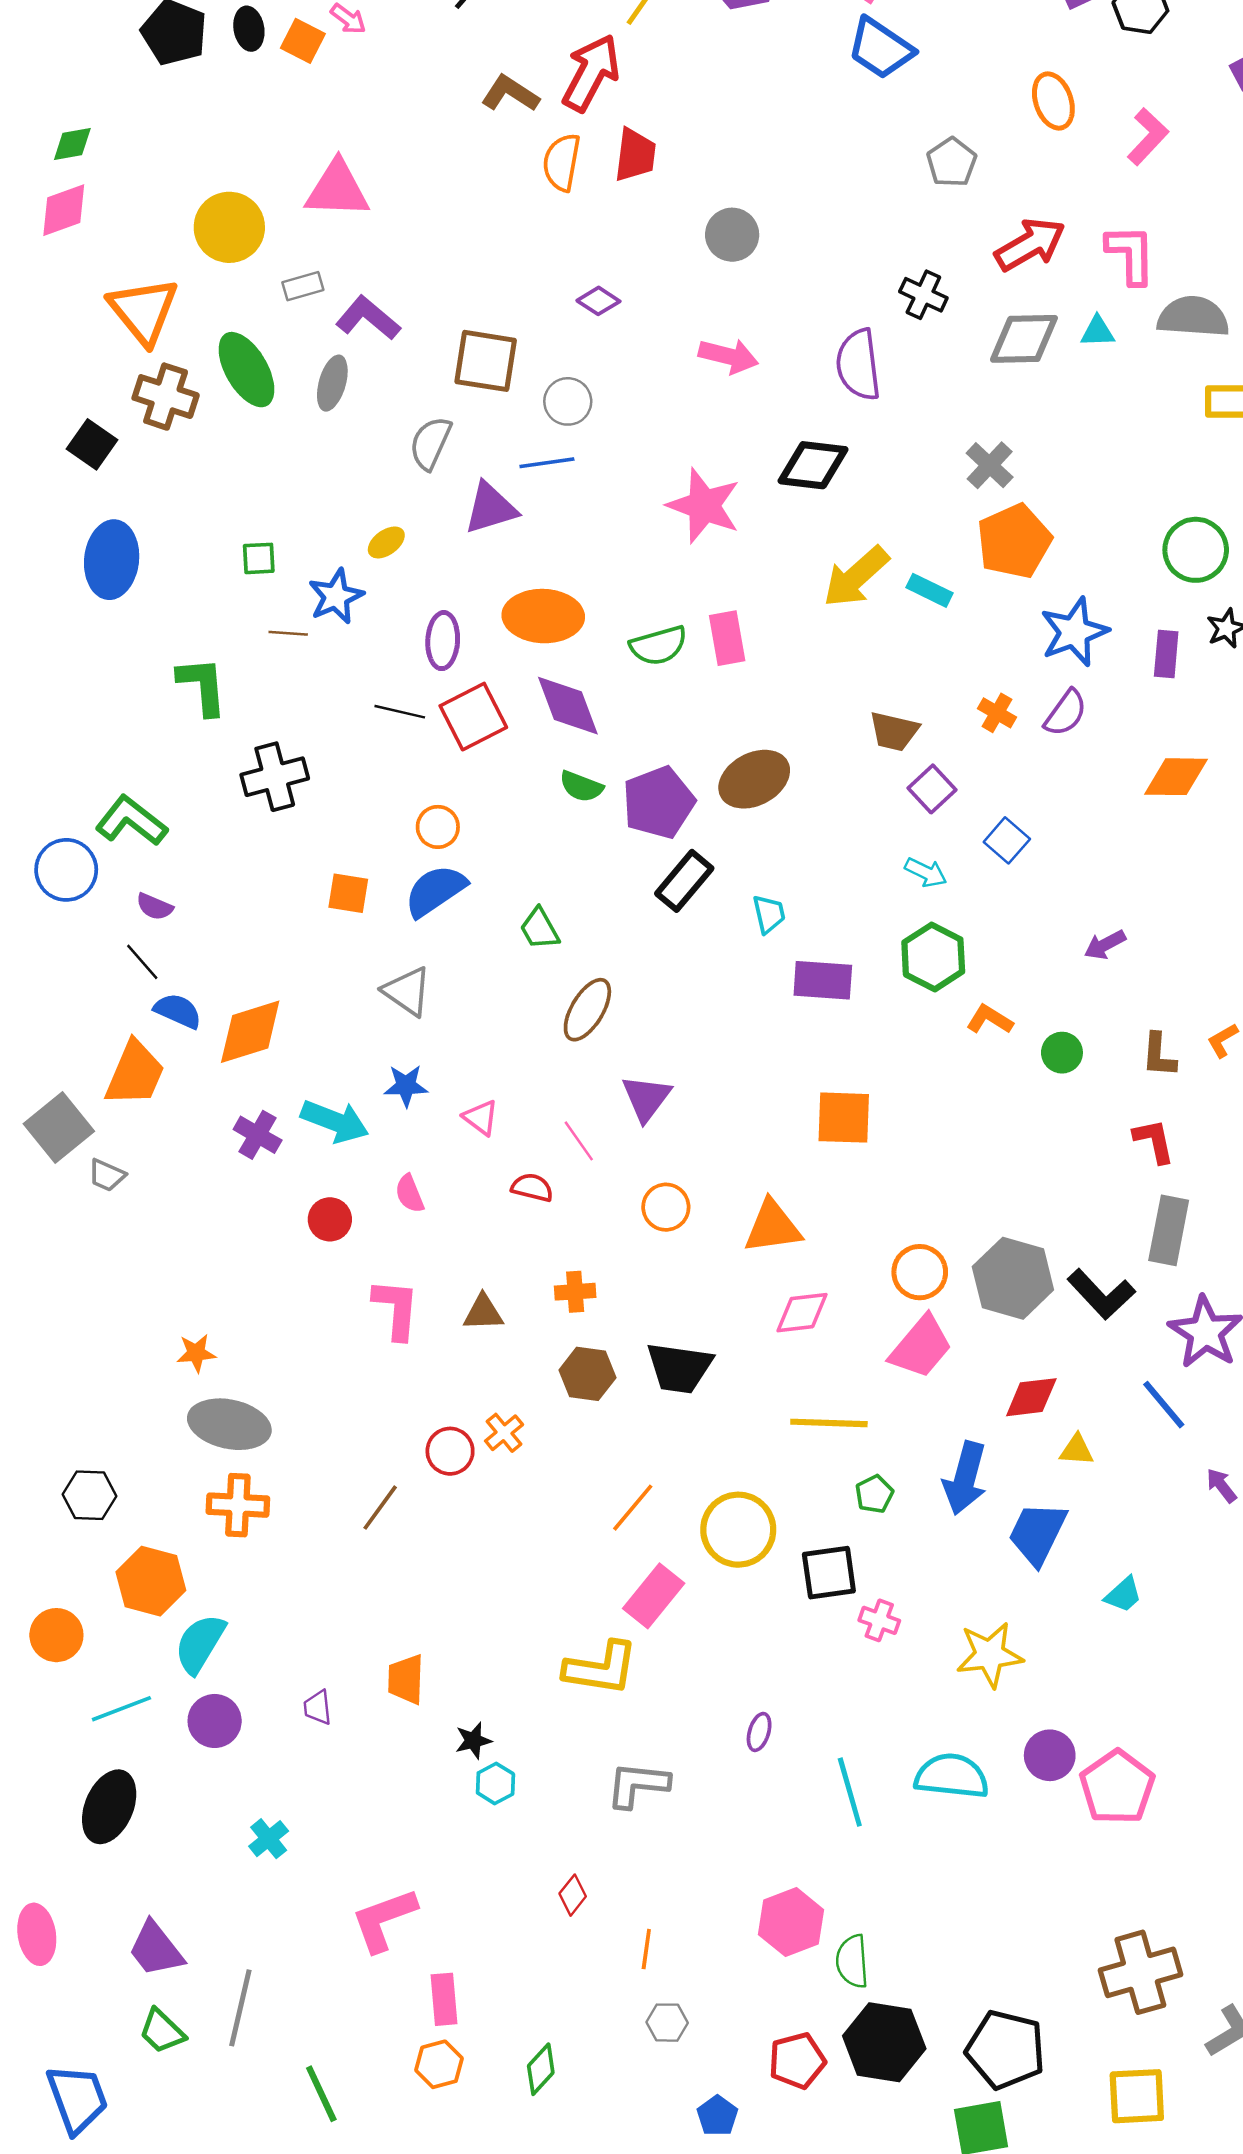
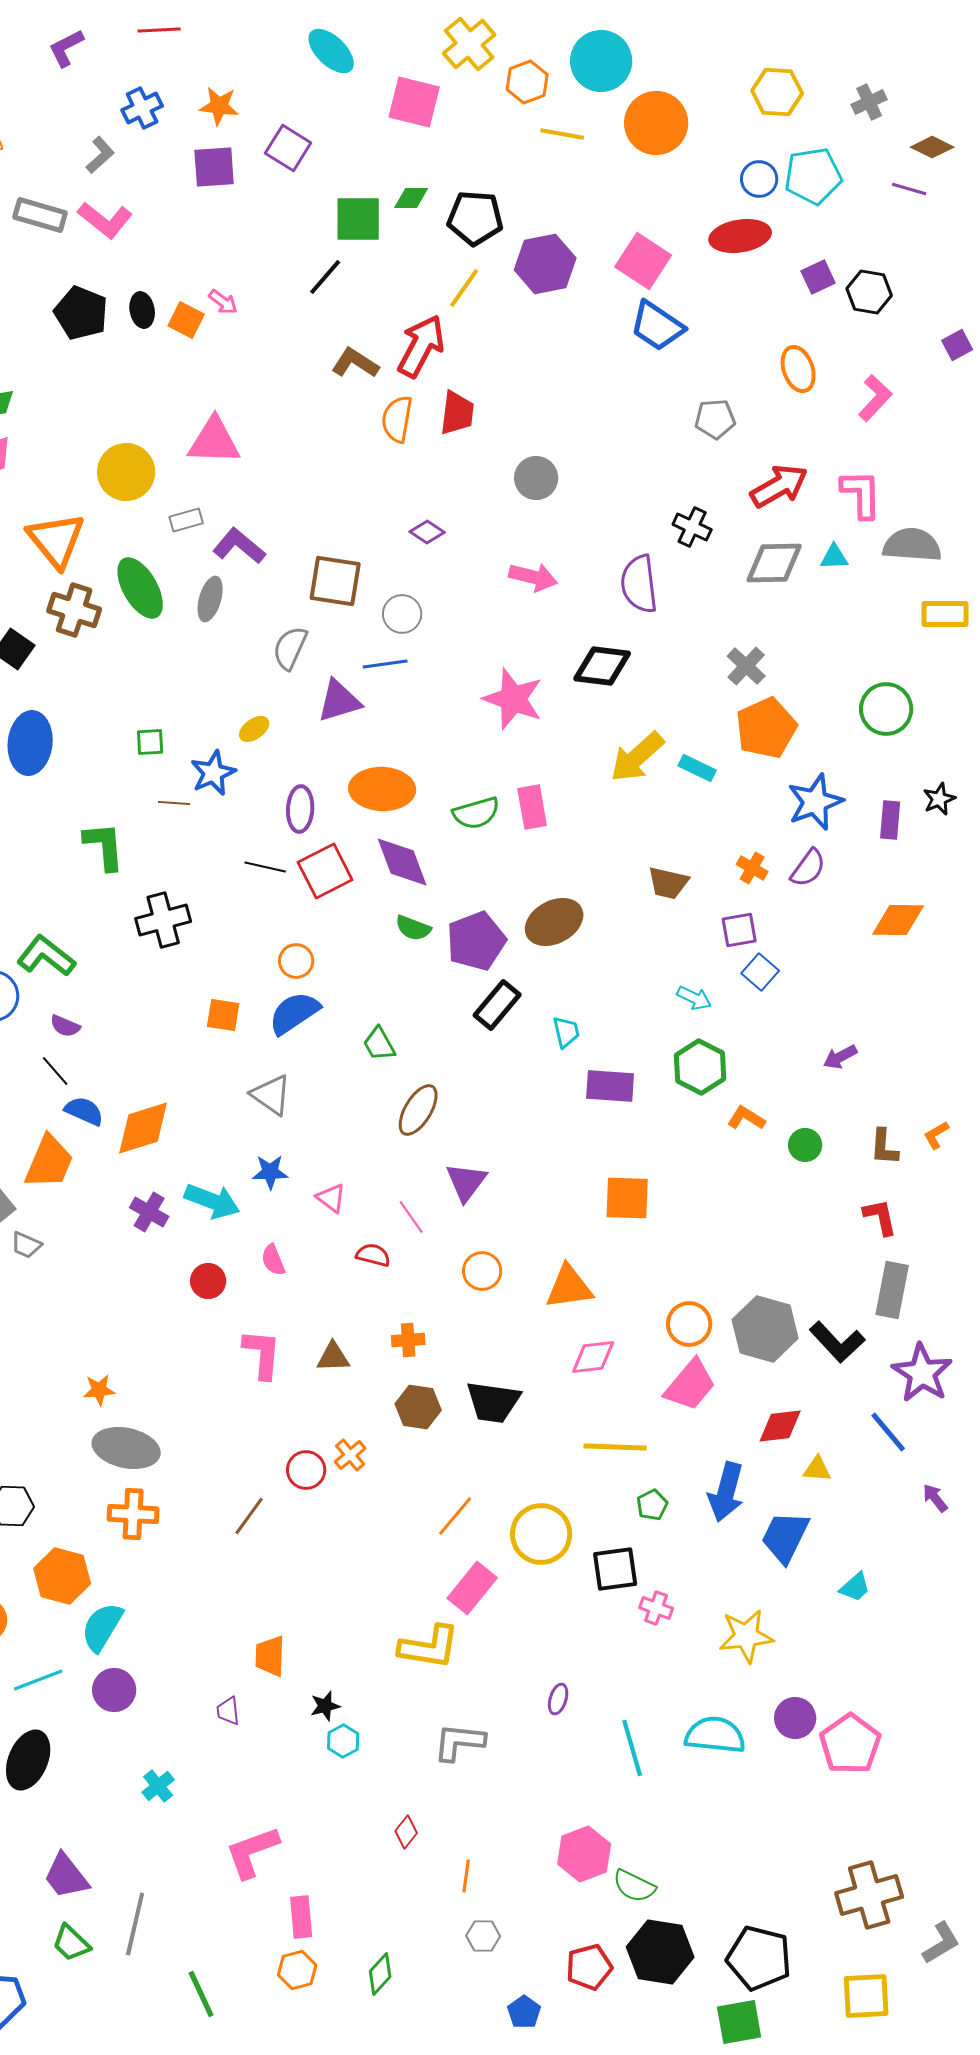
gray pentagon: (952, 162) -> (715, 419), turned 30
green circle: (1196, 550) -> (886, 709), moved
purple square: (932, 789) -> (739, 930), moved, turned 33
purple trapezoid: (318, 1707) -> (228, 1711), moved
green semicircle: (852, 1961) -> (634, 1886), turned -60

